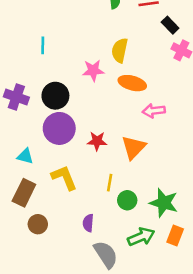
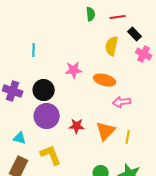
yellow semicircle: (120, 50) -> (112, 46), moved
yellow line: (110, 183) -> (128, 137), moved

